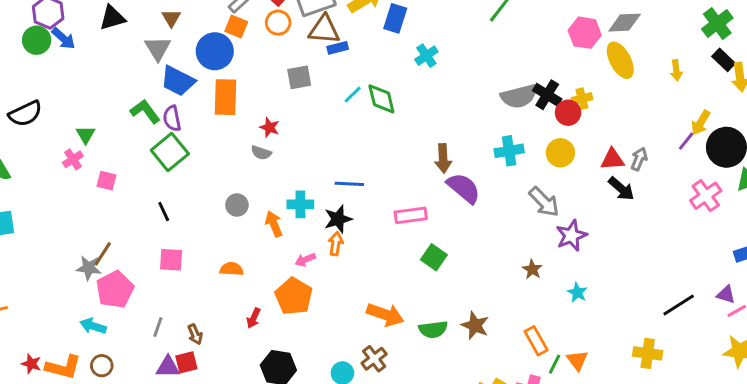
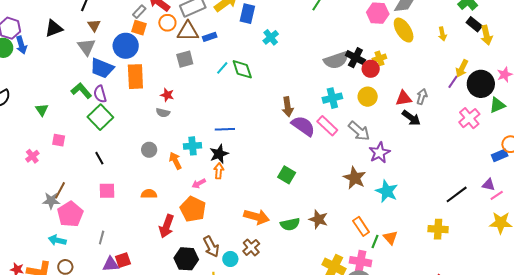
brown triangle: (324, 30) -> (188, 31), moved
blue arrow: (63, 38) -> (21, 45), turned 36
pink cross: (73, 159) -> (32, 156), moved
pink rectangle: (411, 215) -> (327, 126), moved, turned 55
brown star: (532, 269) -> (355, 178), size x1.6
cyan star: (577, 292) -> (387, 191), size x1.6
red arrow: (254, 318) -> (167, 226), size x1.6
brown arrow: (195, 334) -> (211, 247), moved, size x1.5

